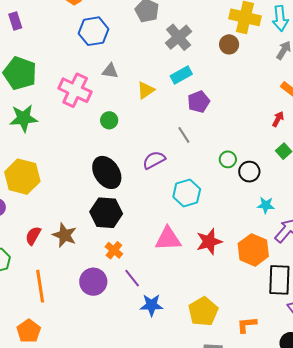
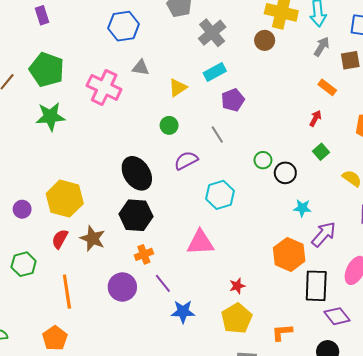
green circle: (109, 120) -> (169, 125), moved
yellow hexagon: (22, 177) -> (65, 199), moved
red star: (209, 242) -> (237, 286), moved, size x0.6
orange cross: (114, 250) -> (144, 254), turned 30

